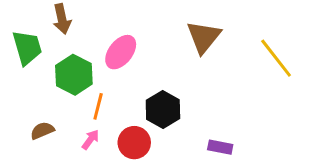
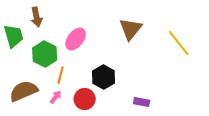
brown semicircle: (42, 131) -> (24, 91), size x1.8

